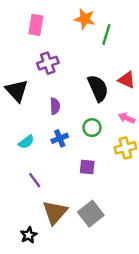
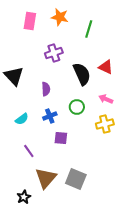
orange star: (85, 19) -> (60, 17), moved
purple cross: (48, 63) -> (54, 53), moved
purple square: (87, 167) -> (61, 138), moved
gray square: (91, 214) -> (76, 179), turned -30

